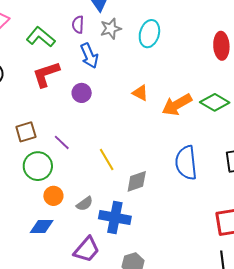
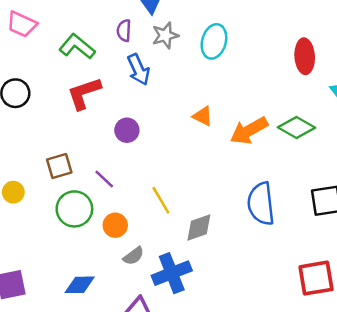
purple circle: (82, 93) -> (127, 130), moved
orange circle: (53, 196) -> (115, 225), moved
blue cross: (115, 217) -> (172, 273), turned -32

